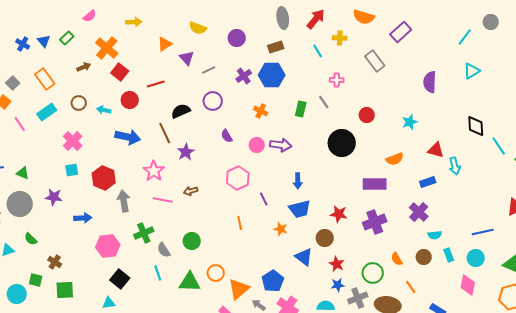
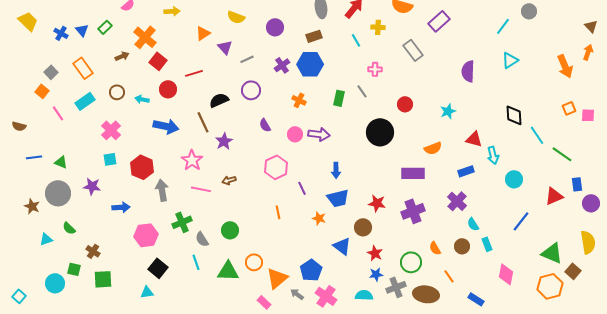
blue line: (483, 232) -> (521, 221), turned -40
cyan semicircle: (435, 235) -> (473, 224), turned 64
cyan circle: (476, 258) -> (514, 179), moved

